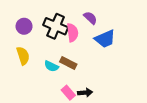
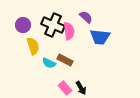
blue trapezoid: (105, 39) -> (100, 37), turned 30
yellow semicircle: (23, 56) -> (33, 46), moved
black arrow: (85, 93) -> (81, 88), turned 64

